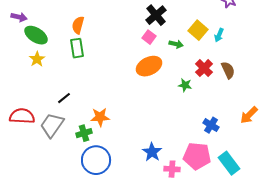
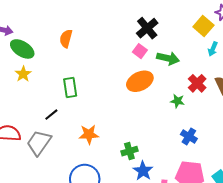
yellow square: (198, 30) -> (203, 26), moved
green arrow: (176, 44) -> (168, 58), size x1.5
green rectangle: (77, 48) -> (70, 87), moved
blue cross: (211, 125) -> (189, 136), moved
green cross: (84, 133) -> (129, 151), moved

